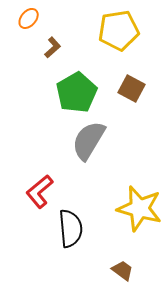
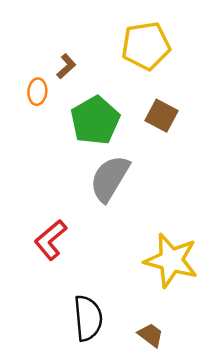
orange ellipse: (29, 18) -> (37, 92), moved, turned -35
black semicircle: (71, 228) -> (88, 318), moved

